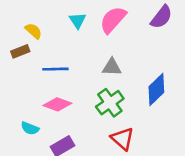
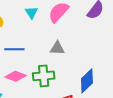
blue diamond: (156, 89) -> (87, 81), moved
green cross: (110, 103) -> (44, 76), moved, turned 30

